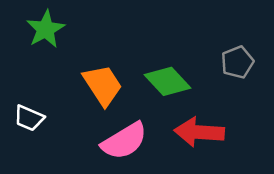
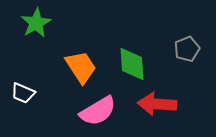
green diamond: (167, 81) -> (132, 64), turned 39

